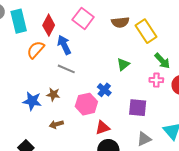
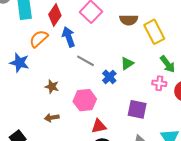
gray line: (66, 69) -> (86, 61), moved
blue cross: (104, 90) -> (109, 77), moved
blue star: (32, 101) -> (19, 63), moved

